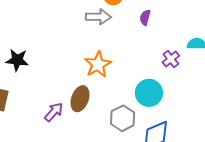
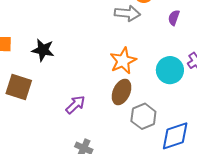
cyan circle: (149, 93) -> (170, 70), moved
brown ellipse: (80, 99) -> (122, 92), moved

